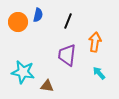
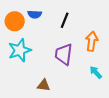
blue semicircle: (38, 15) -> (35, 14), turned 80
cyan star: (23, 72) -> (20, 50), moved, turned -30

